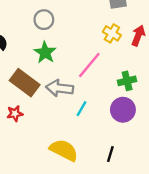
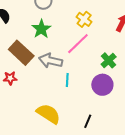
yellow cross: (112, 33) -> (84, 19), moved
green cross: (127, 81) -> (109, 60), turned -35
cyan line: (81, 109) -> (67, 80), turned -32

